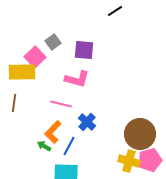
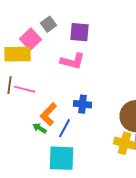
pink line: (61, 104) -> (24, 89), moved
blue cross: (87, 122) -> (82, 104), turned -36

